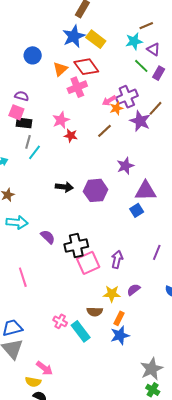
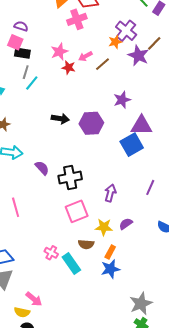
purple cross: (127, 97) -> (126, 31), turned -30
pink arrow: (109, 101) -> (85, 56), moved
blue square: (137, 210) -> (132, 145), size x1.6
pink square: (88, 263) -> (77, 211), moved

